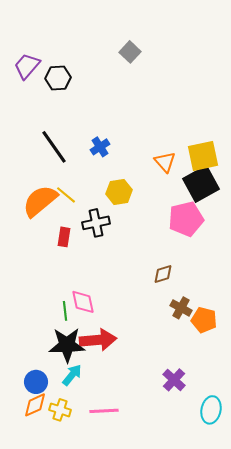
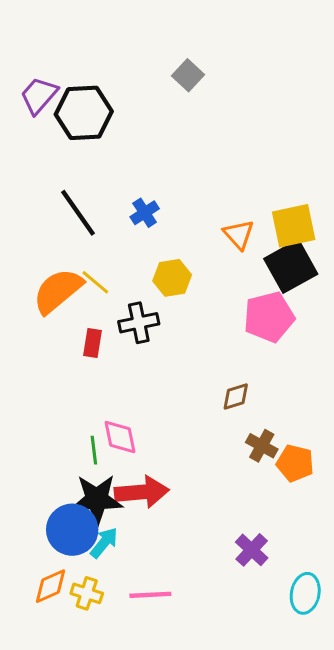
black hexagon: (58, 78) -> (84, 113), size x1.5
blue circle: (36, 382) -> (72, 530), moved, size x1.5

